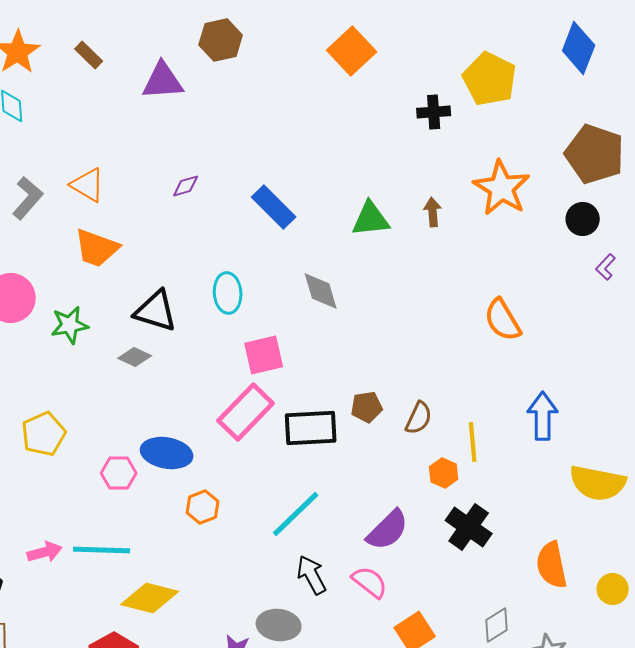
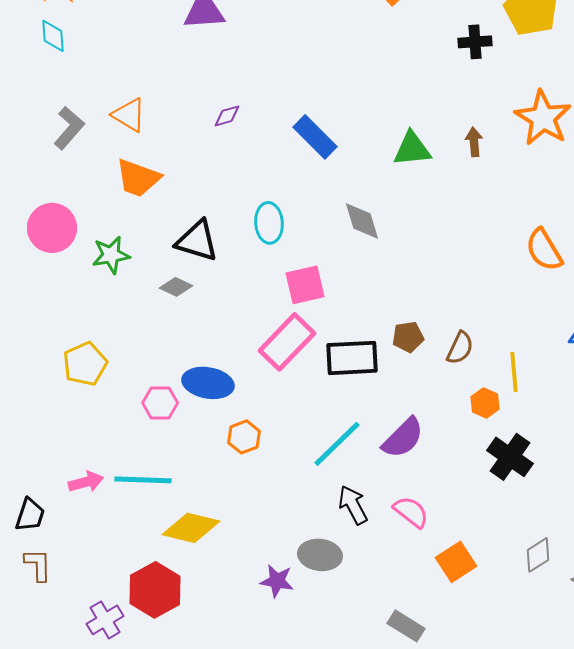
purple semicircle: (388, 530) -> (403, 438), moved

